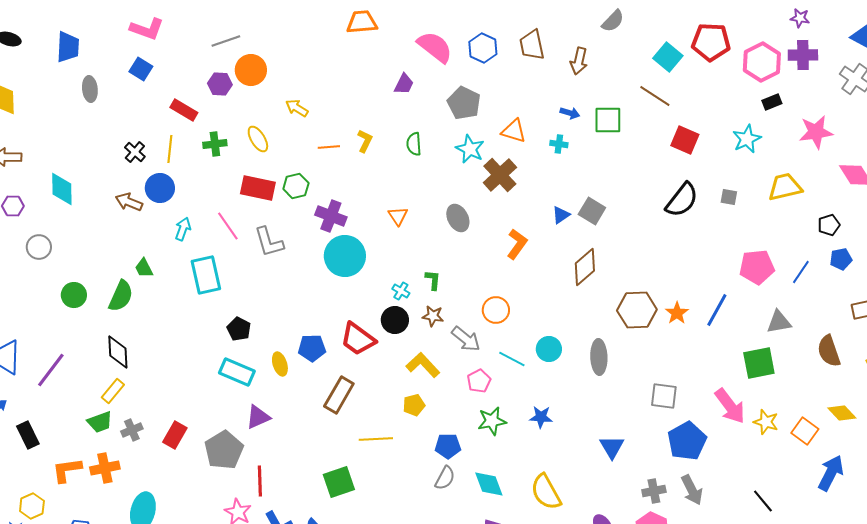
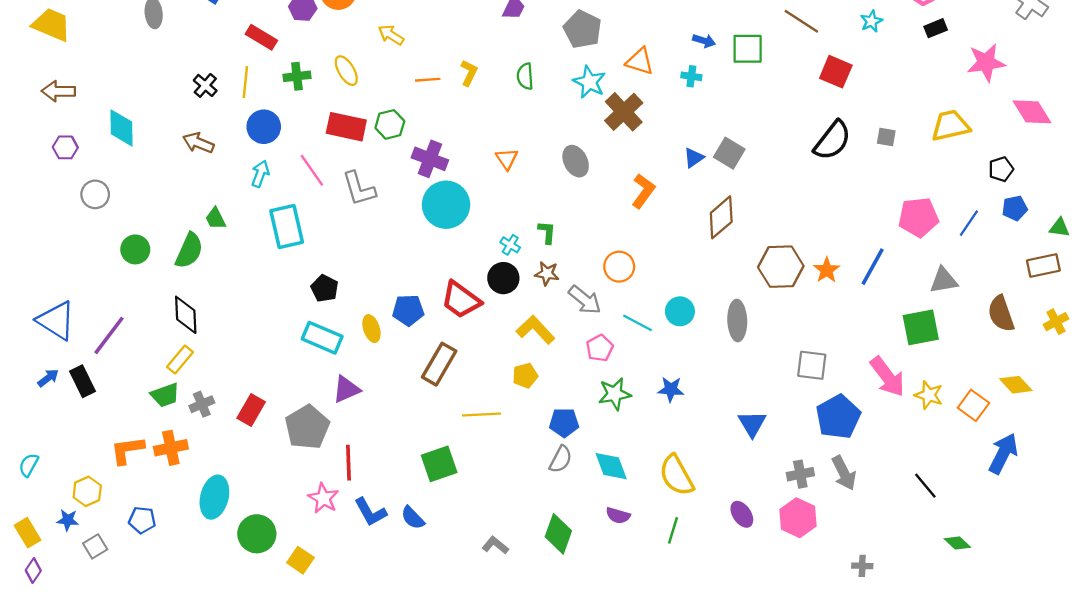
cyan star: (747, 139) -> (871, 21), moved, size x0.7
blue circle: (160, 188) -> (264, 127), moved
black rectangle: (28, 435) -> (83, 381), moved

